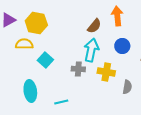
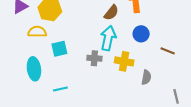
cyan square: (45, 60) -> (59, 49), turned 35
cyan ellipse: (30, 91) -> (34, 69), moved
cyan line: (61, 102) -> (60, 89), moved

